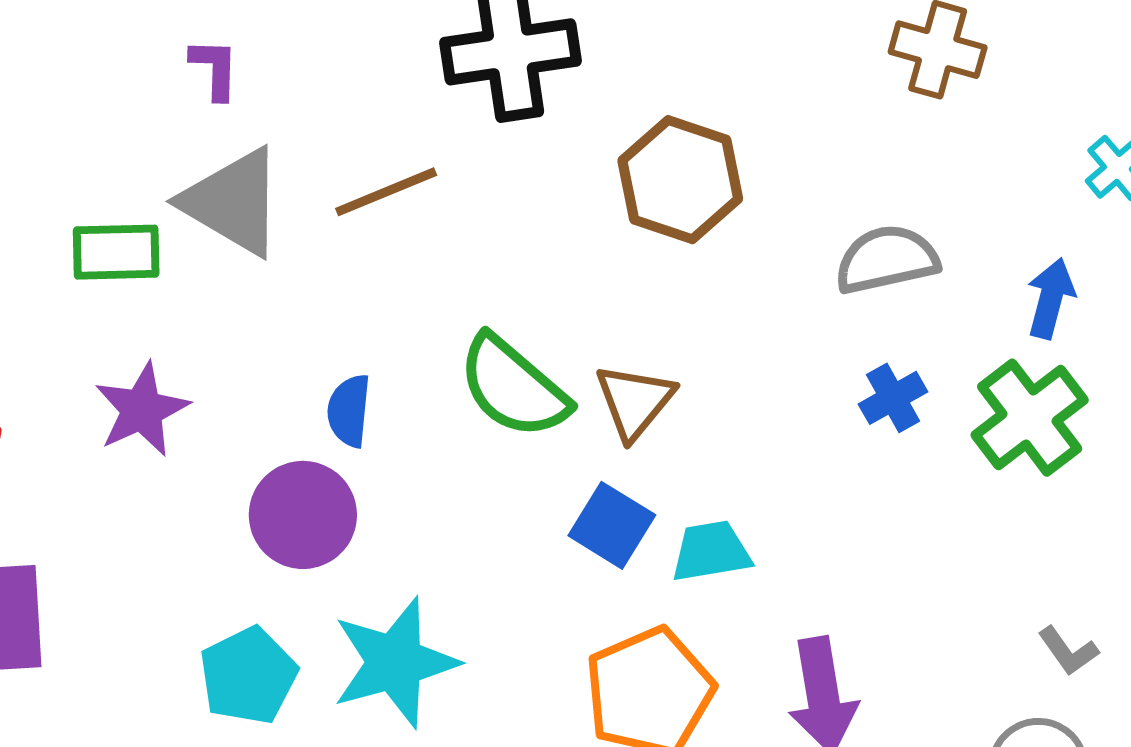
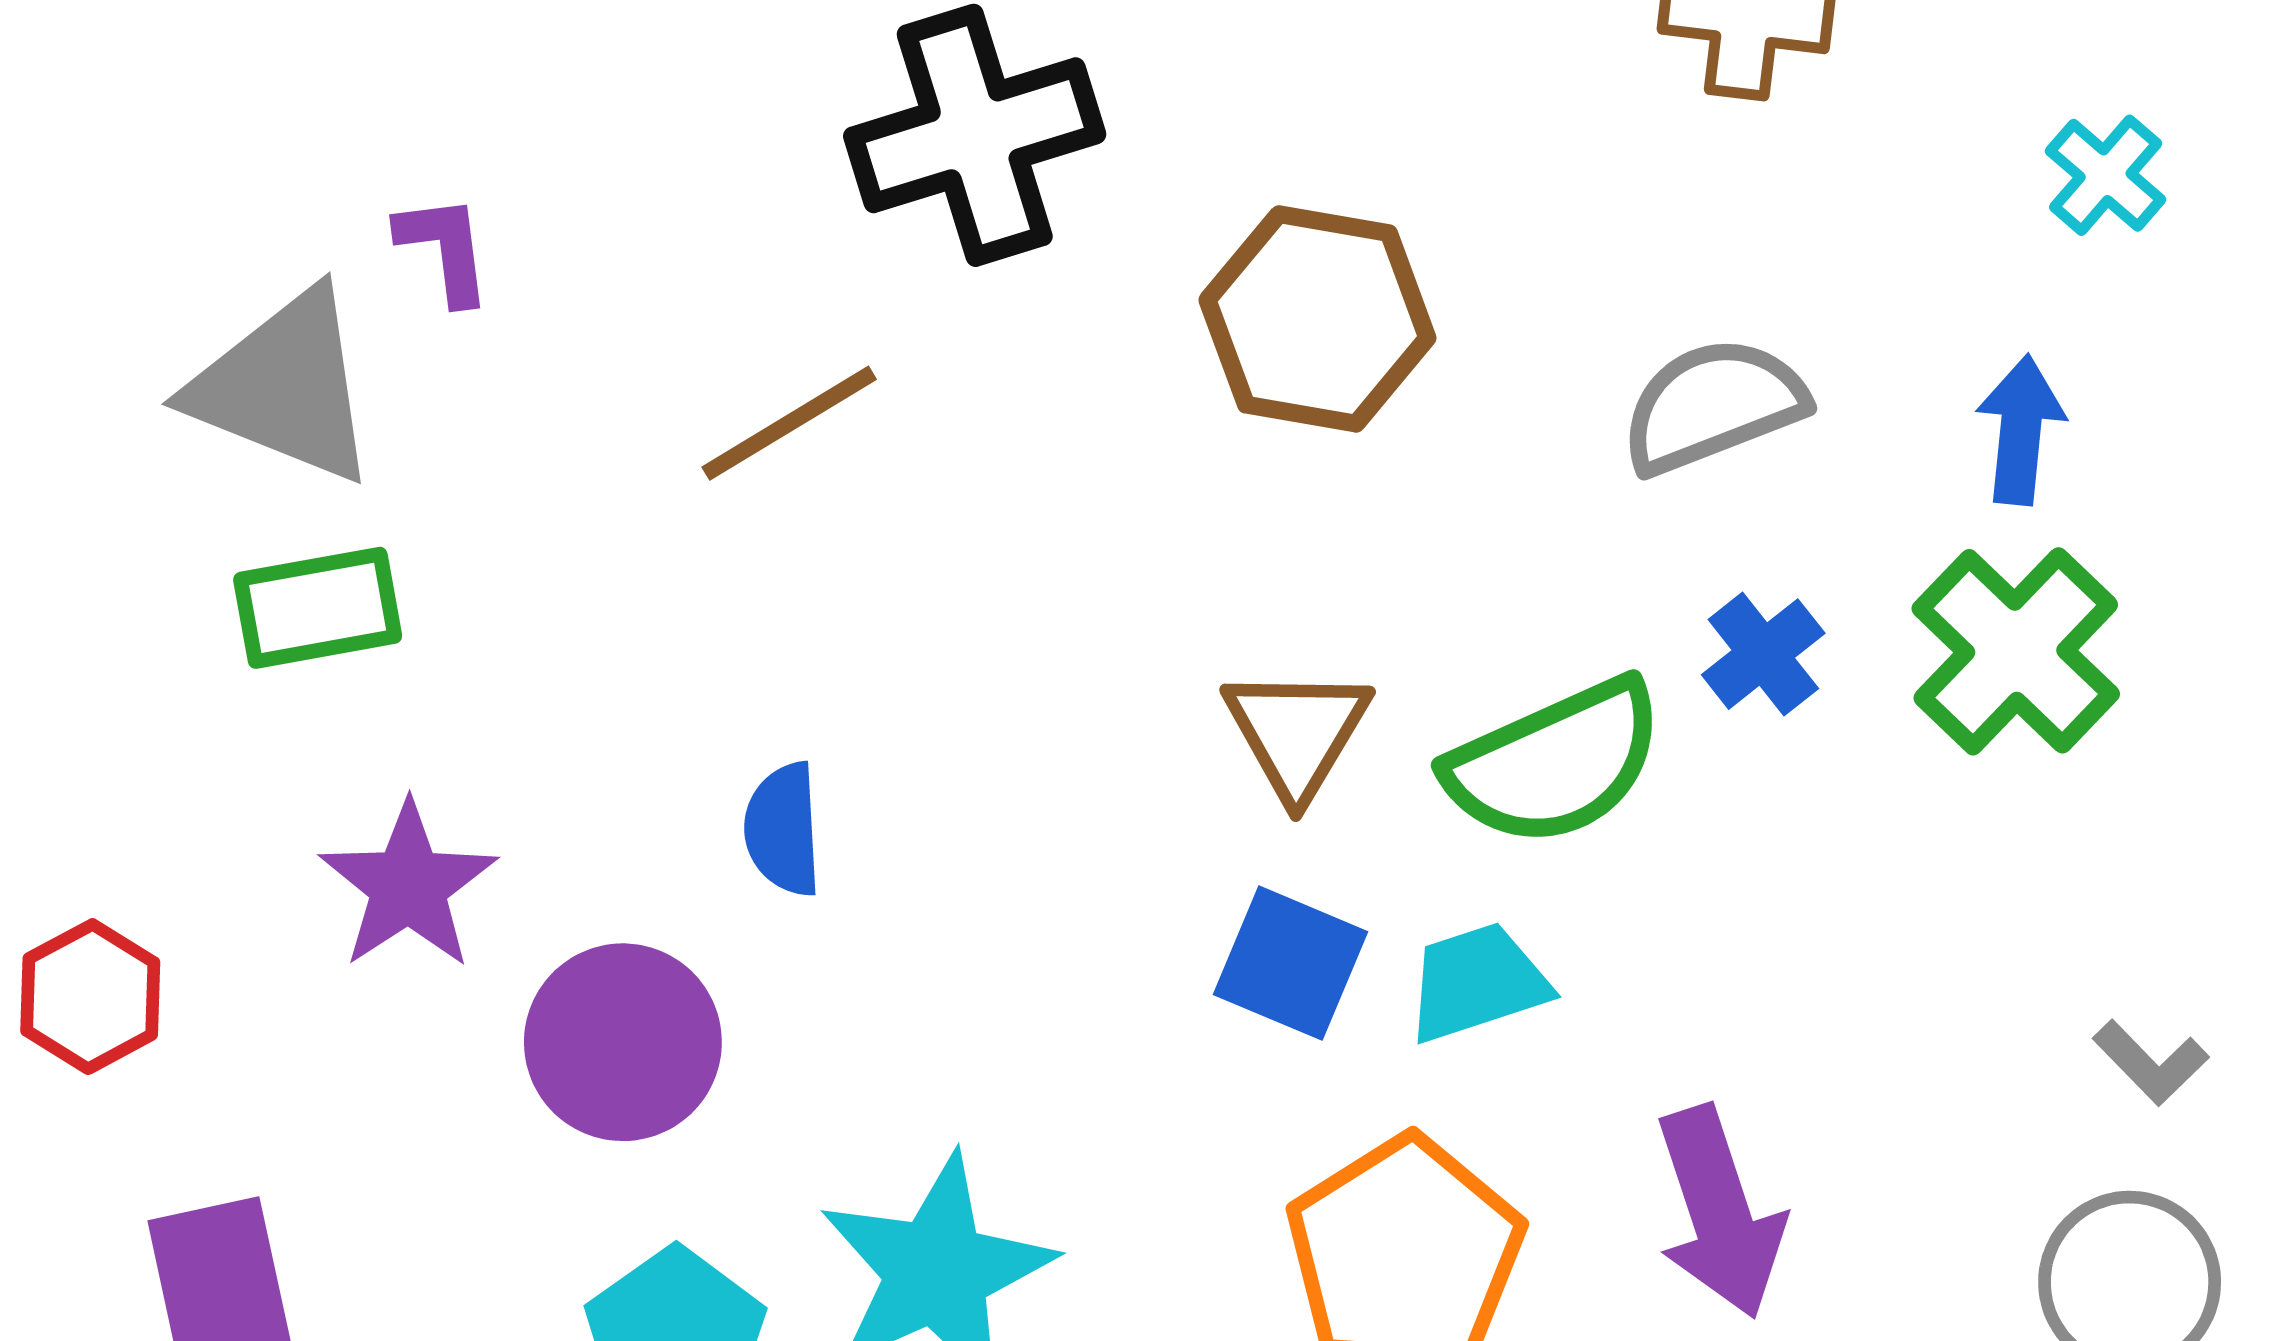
gray triangle: (233, 202) -> (284, 387), moved
green semicircle: (513, 387) -> (1555, 763), moved, turned -56
purple circle: (303, 515) -> (623, 1042), moved

